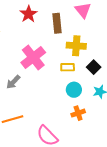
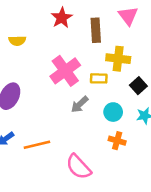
yellow rectangle: (68, 67) -> (99, 78), moved
gray arrow: (13, 82) -> (80, 104), moved
orange cross: (78, 113) -> (117, 141), turned 32

